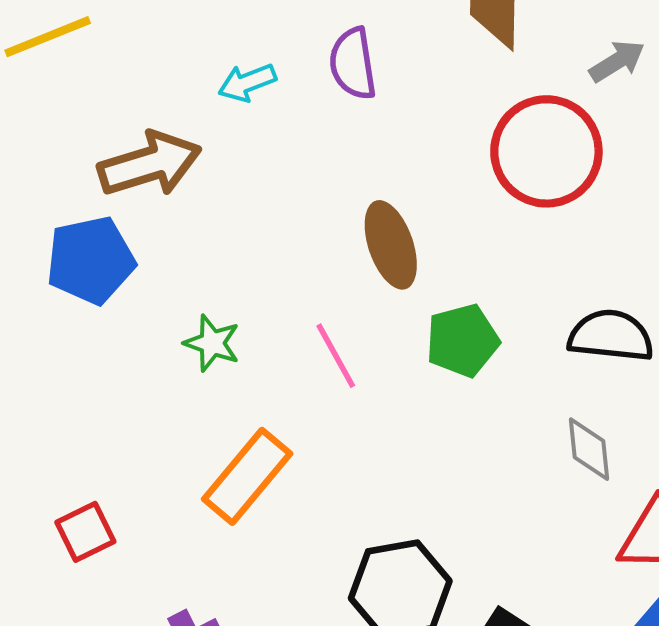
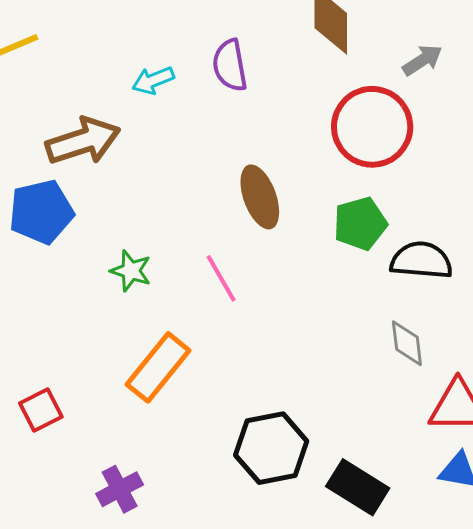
green pentagon: (462, 341) -> (360, 224), moved

